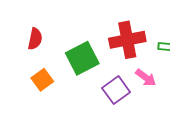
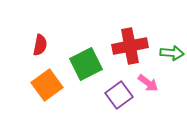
orange square: (42, 80) -> (47, 85), size x1.4

